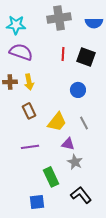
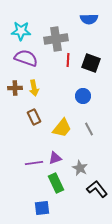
gray cross: (59, 18) -> (56, 39), moved
blue semicircle: (94, 23) -> (89, 19), moved
purple triangle: (68, 144) -> (55, 158), moved, turned -32
purple line: (30, 147) -> (34, 163), moved
black L-shape: (81, 195) -> (97, 189), moved

